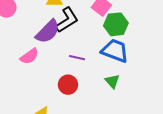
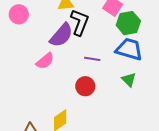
black L-shape: (67, 20) -> (80, 22), turned -32

